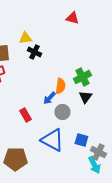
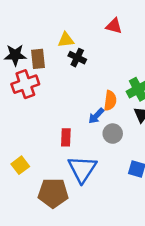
red triangle: (72, 18) -> (114, 26), moved
red rectangle: (25, 115) -> (66, 137), turned 32
blue triangle: (52, 140) -> (82, 169), moved, turned 35

